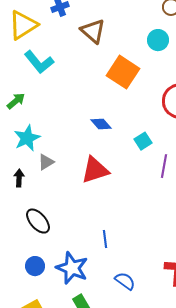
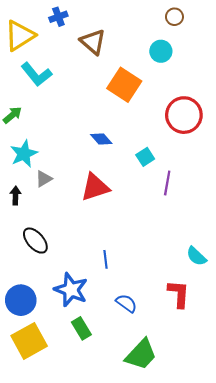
blue circle: (35, 266) -> (21, 300), moved, size x1.5

